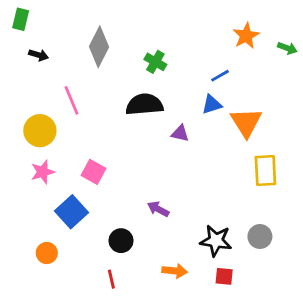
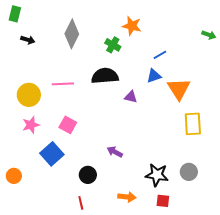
orange star: (246, 36) -> (132, 26), moved, turned -30
pink line: (72, 100) -> (63, 84), moved, turned -70
orange circle: (47, 253) -> (14, 176), moved

